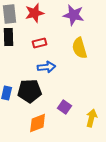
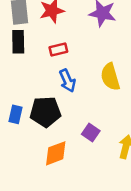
yellow semicircle: (80, 48) -> (110, 77), moved
blue arrow: (47, 67) -> (67, 81), turned 72

